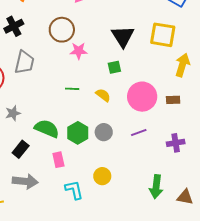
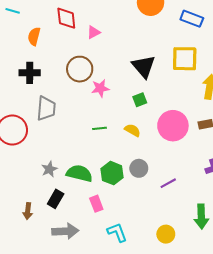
black cross: (14, 26) -> (30, 73), turned 36
gray star: (13, 113) -> (49, 169), moved
purple line: (139, 133) -> (168, 183), moved
yellow circle: (102, 176) -> (166, 234), moved

